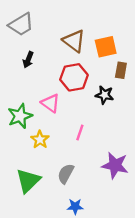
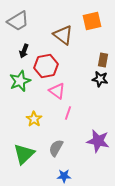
orange square: (106, 47) -> (92, 21), moved
red hexagon: (74, 77) -> (46, 66), moved
black star: (104, 95) -> (100, 79), moved
pink triangle: (50, 103) -> (57, 91), moved
green star: (20, 116) -> (20, 81), moved

